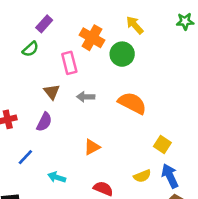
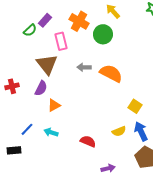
purple rectangle: (44, 24) -> (45, 20), moved
brown triangle: (52, 92) -> (47, 64), size x1.6
gray arrow: (86, 97) -> (84, 67), moved
orange triangle: (92, 147) -> (54, 105), moved
blue line: (25, 157) -> (27, 129), moved

